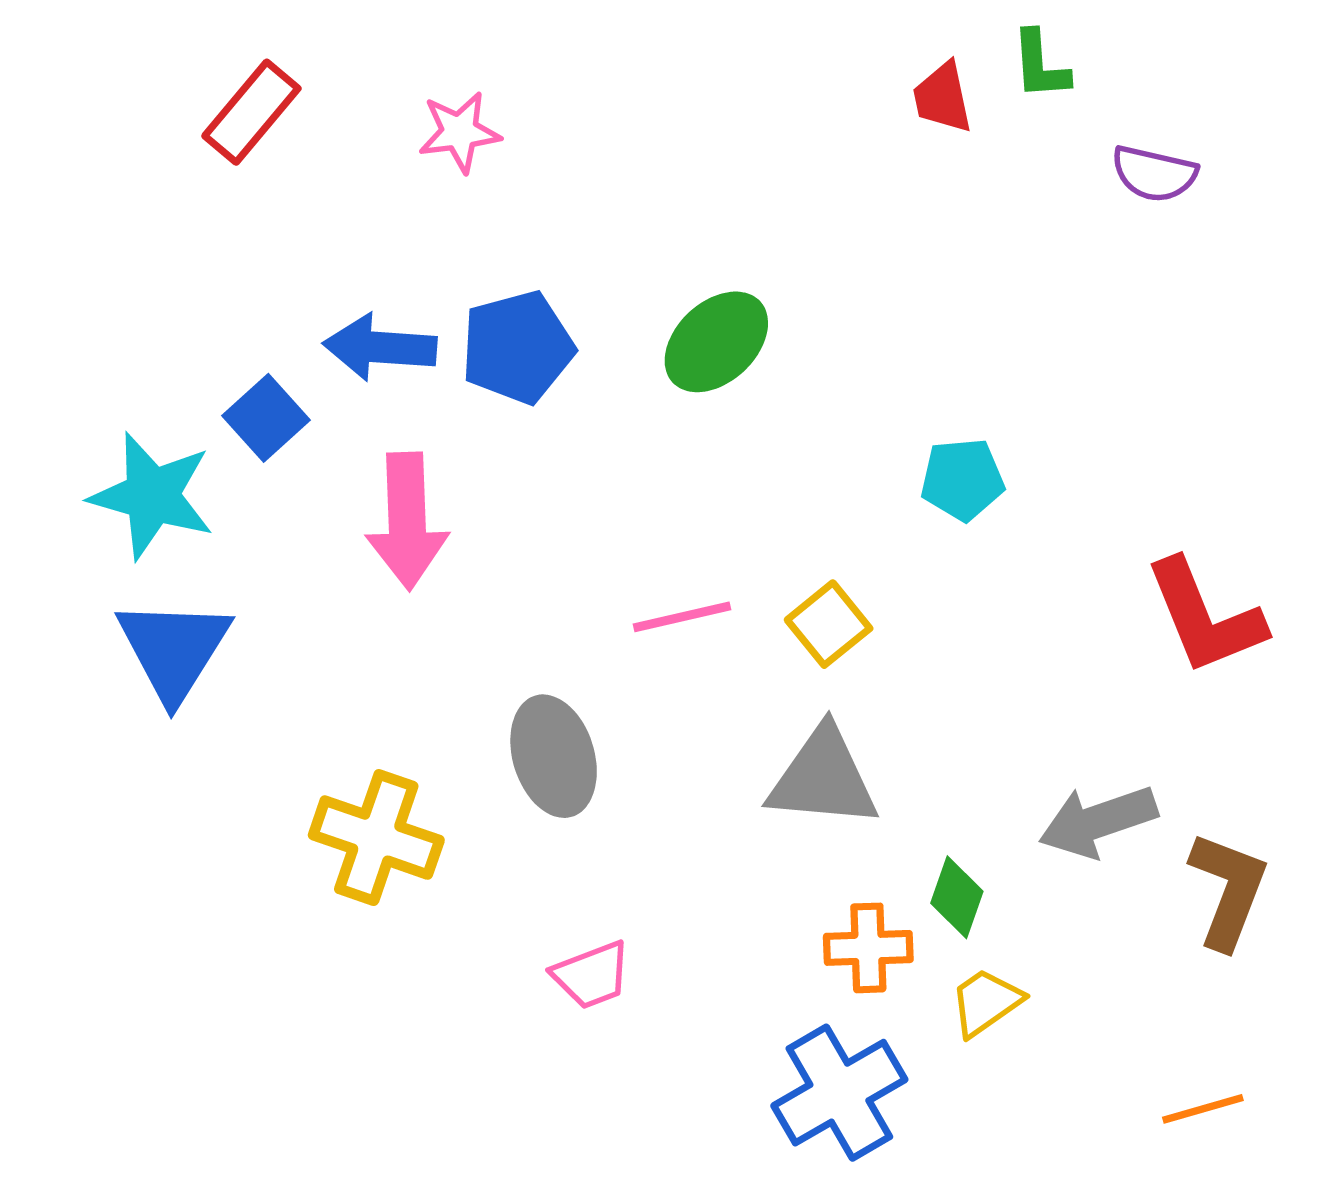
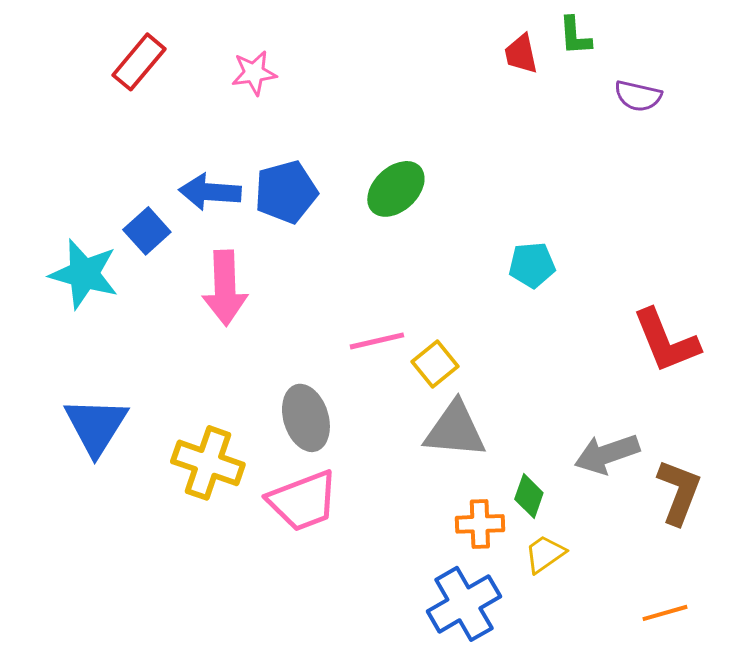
yellow square: (829, 624) -> (435, 364), moved
blue triangle: (174, 649) -> (96, 426), moved
pink trapezoid: (592, 975) -> (303, 501), moved, size x1.6

